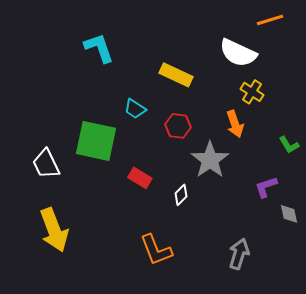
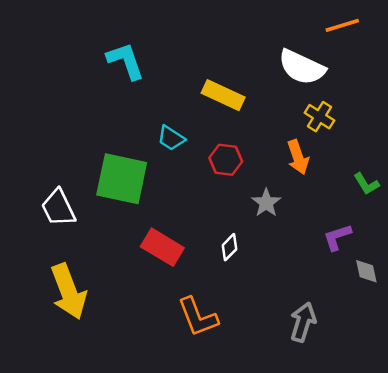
gray star: (210, 160) -> (266, 203), size x0.6
red rectangle: (140, 178) -> (162, 247), moved, size x1.4

